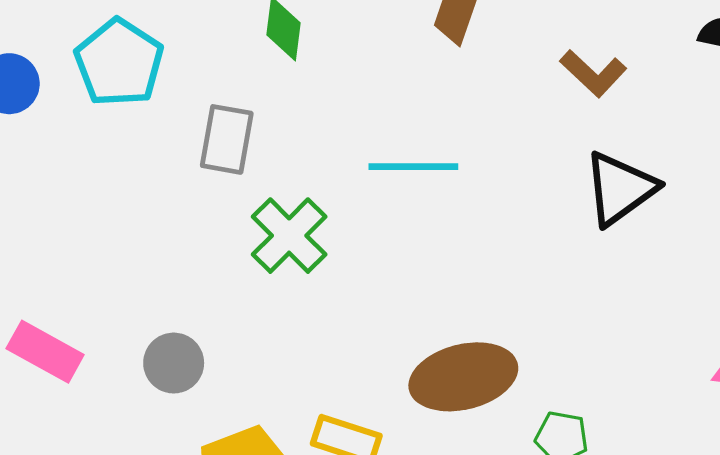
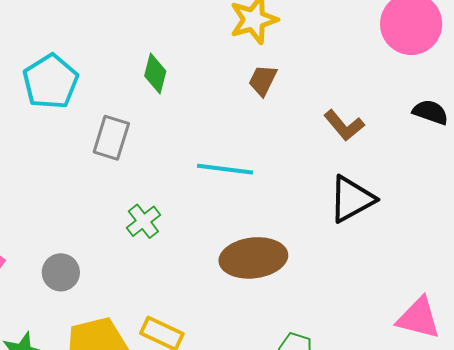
green cross: (289, 236) -> (143, 221), moved, size x0.7
brown ellipse: (463, 377) -> (253, 258), moved

